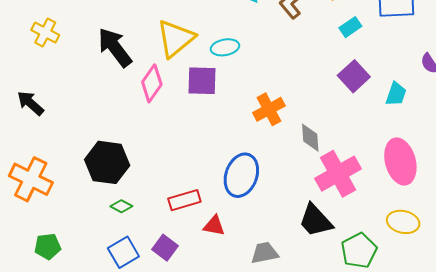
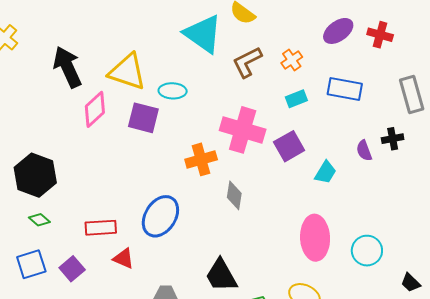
yellow triangle: (176, 38) -> (127, 72), turned 45
pink cross: (338, 174) -> (243, 130), moved, turned 33

